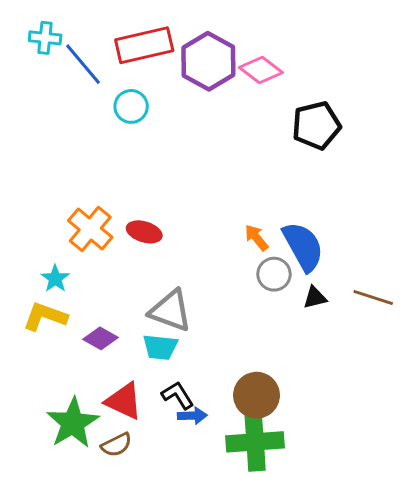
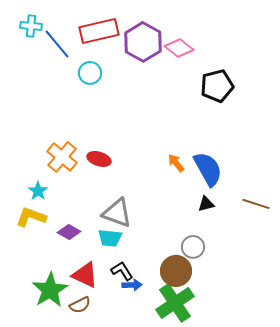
gray circle: (274, 274) -> (193, 247), moved
black triangle: (315, 298) -> (206, 204), moved
green cross: (255, 442) -> (175, 303), turned -30

